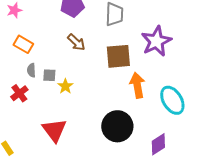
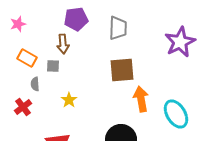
purple star: (156, 41) -> (180, 42), moved
brown arrow: (76, 42) -> (63, 44), moved, turned 42
gray square: (49, 75) -> (53, 66), moved

